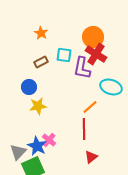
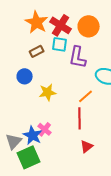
orange star: (41, 33) -> (37, 22), size x1.6
red cross: (96, 54) -> (61, 25), moved
yellow star: (38, 106) -> (48, 92), moved

